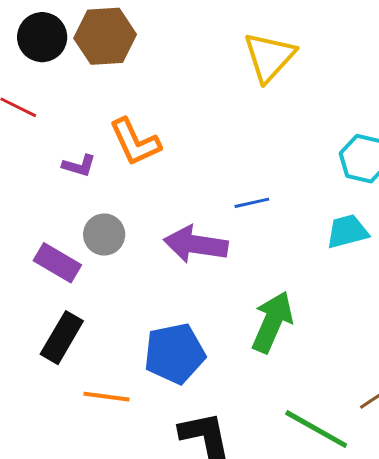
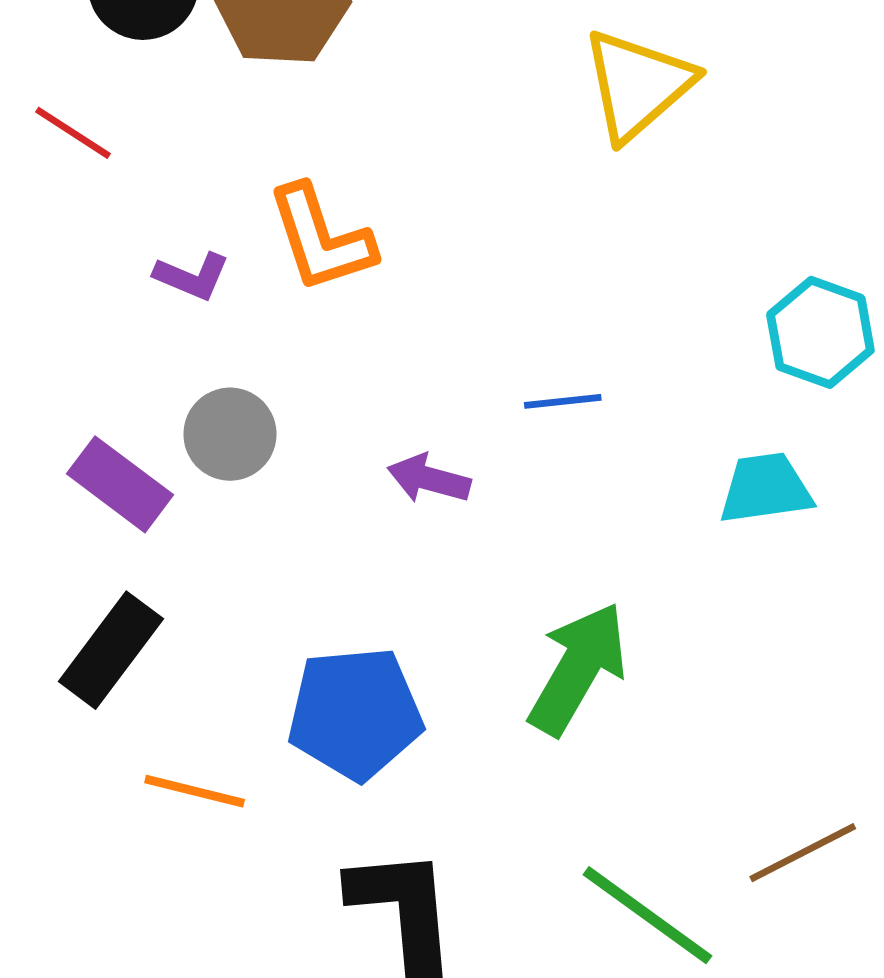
purple arrow: (196, 244) -> (429, 479), size x0.6

